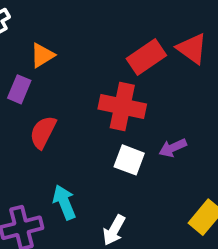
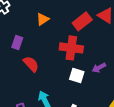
orange triangle: (42, 55) -> (43, 19), moved
red semicircle: (43, 132) -> (31, 64), turned 114

